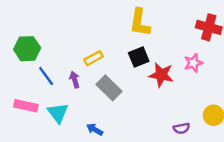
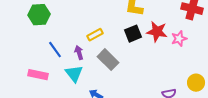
green hexagon: (27, 49) -> (39, 15), moved
red star: (161, 75) -> (157, 32), moved
cyan triangle: (58, 113) -> (74, 74), moved

